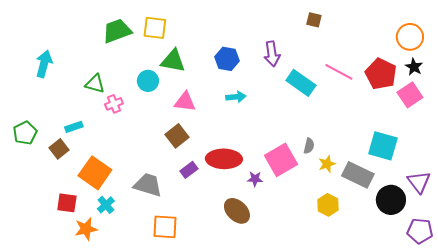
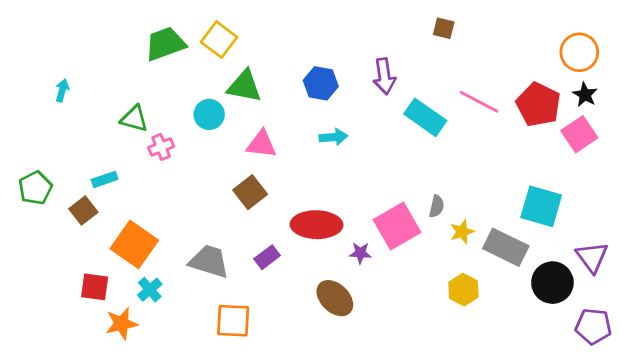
yellow square: (155, 28) -> (219, 40), turned 30
cyan arrow: (44, 64) -> (62, 90), size x0.6
purple rectangle: (189, 170) -> (267, 257), moved

